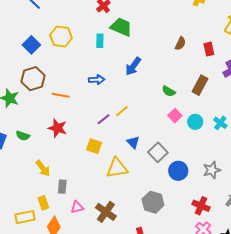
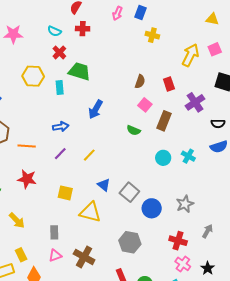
yellow hexagon: (61, 37) -> (33, 76), moved
pink square: (175, 116) -> (145, 105), moved
purple line: (103, 119) -> (60, 154), moved
yellow triangle: (117, 168) -> (90, 212), turned 30
gray rectangle: (62, 187) -> (54, 232), moved

